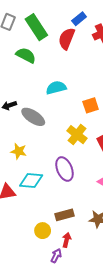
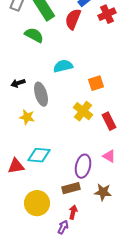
gray ellipse: (33, 117) -> (41, 94), turned 40
yellow star: (19, 151) -> (27, 117), moved
purple ellipse: (65, 169) -> (83, 166), moved, turned 35
yellow circle: (43, 231) -> (37, 203), moved, size x1.6

